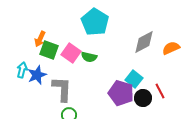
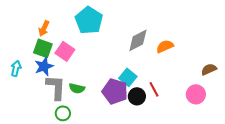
orange arrow: (40, 39) -> (44, 28), moved
green semicircle: (89, 57) -> (77, 88), moved
blue star: (37, 75) -> (44, 66), moved

